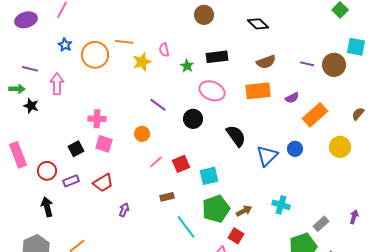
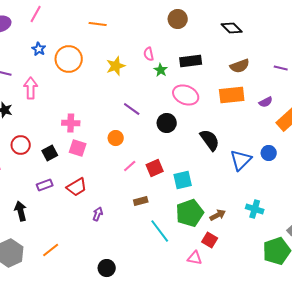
orange line: (124, 42) -> (98, 24), moved
pink semicircle: (164, 50) -> (149, 54), moved
red circle: (47, 171) -> (21, 145), moved

